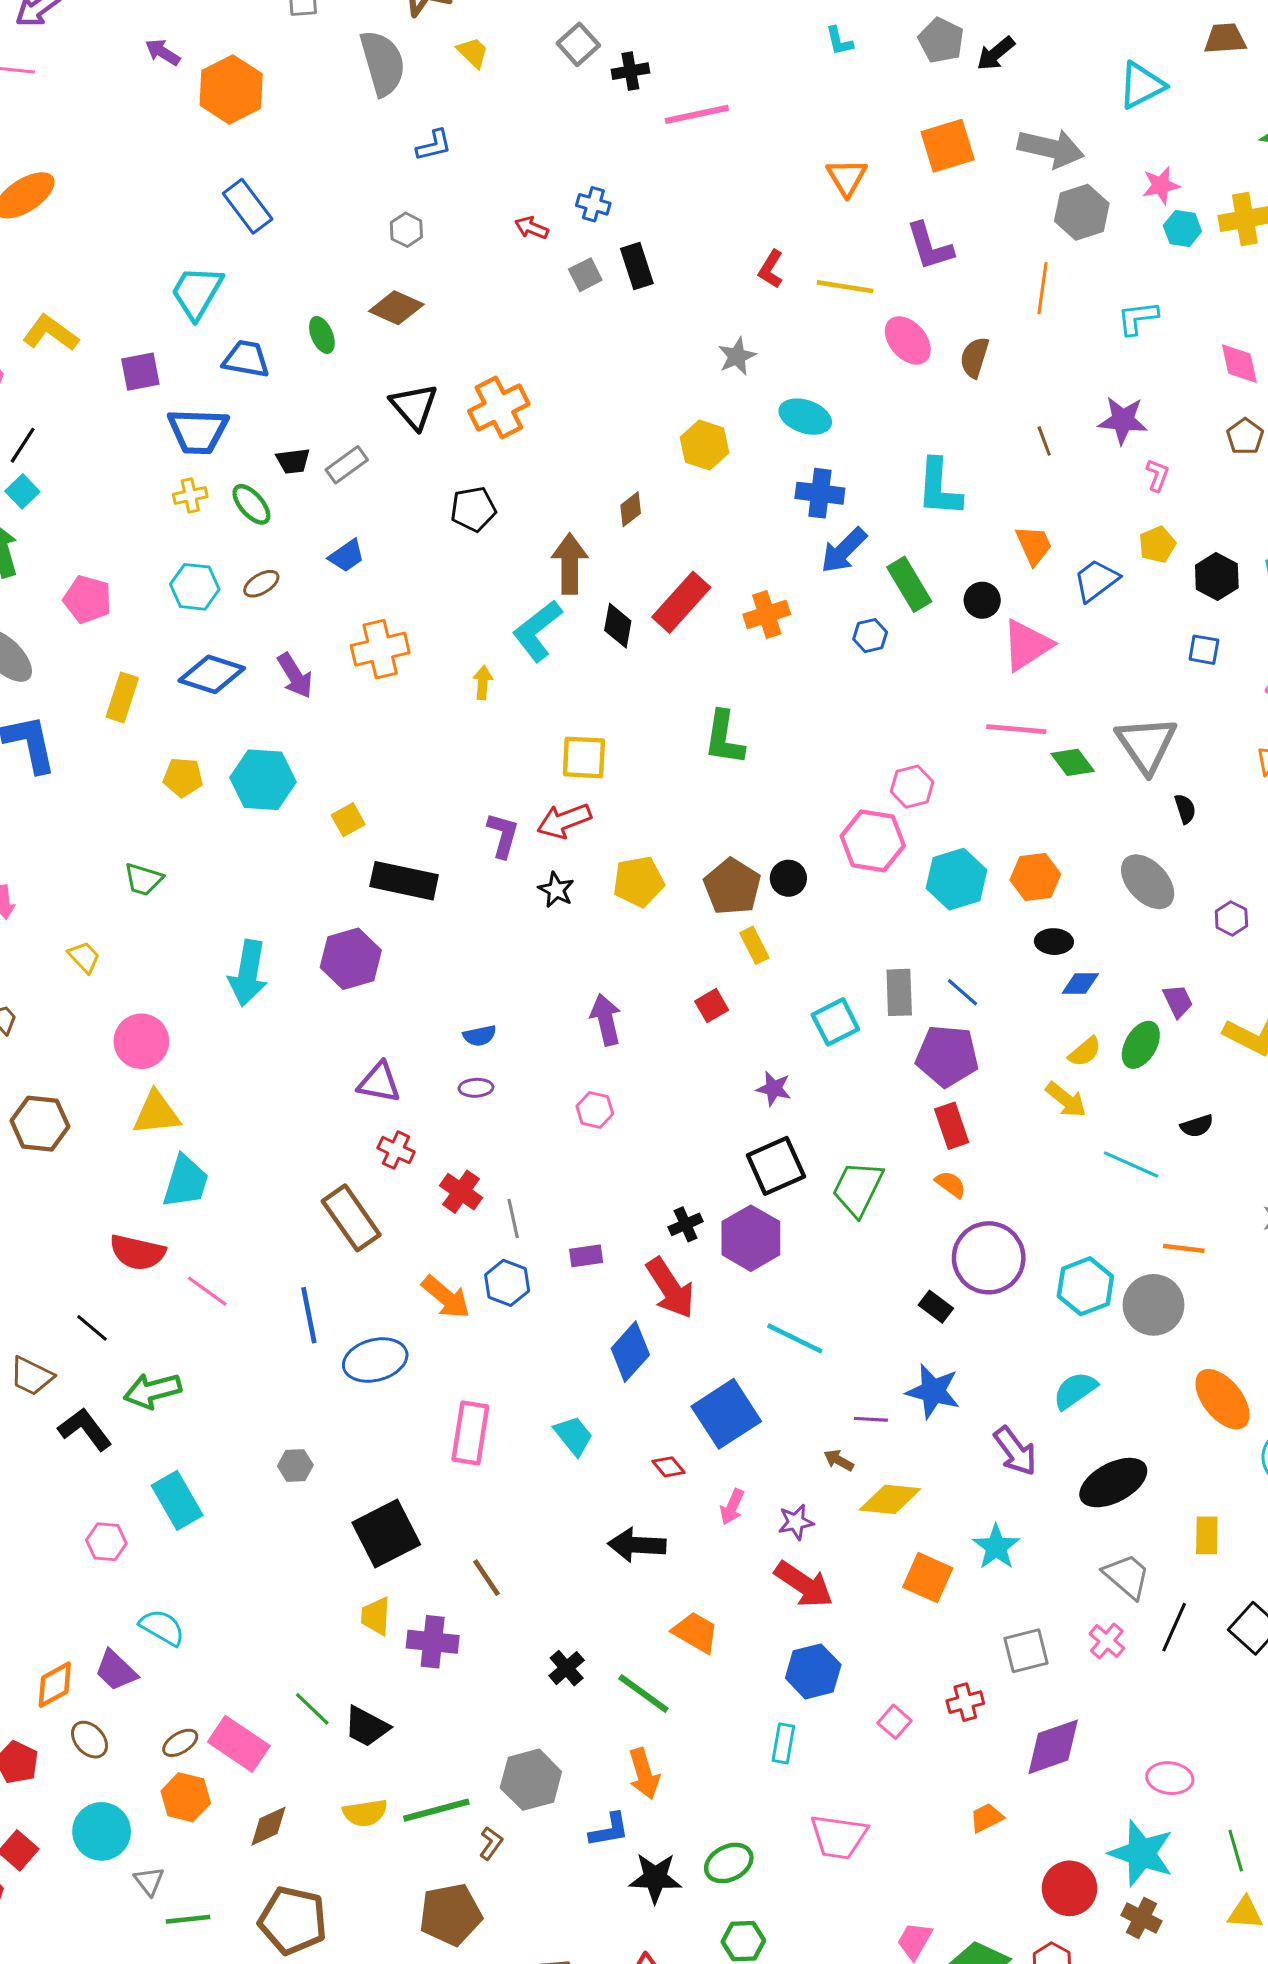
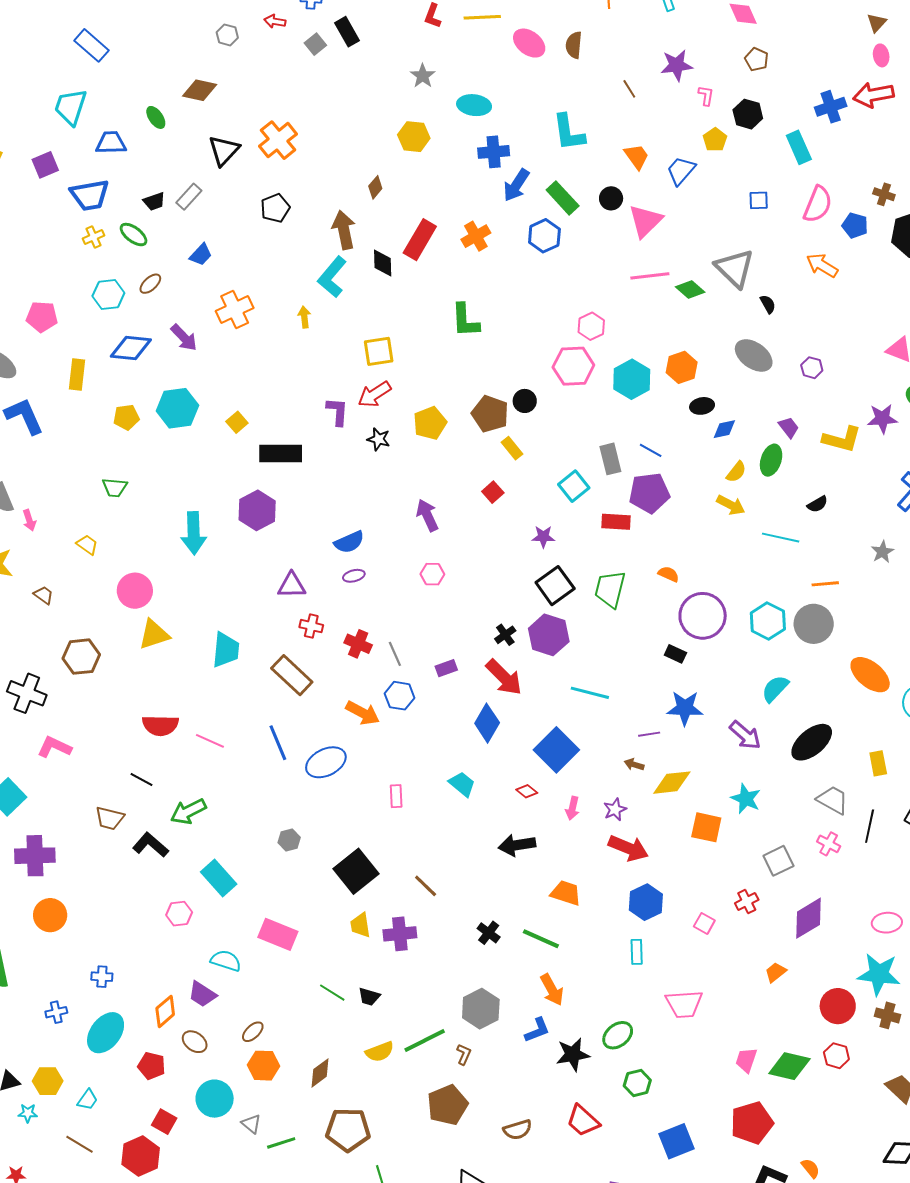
gray hexagon: (406, 230) -> (227, 35), moved
black triangle: (414, 406) -> (224, 150), turned 36
black hexagon: (1217, 576) -> (748, 114), moved
blue hexagon: (870, 636) -> (544, 236), size x1.5
blue semicircle: (480, 1036) -> (349, 542), size x1.4
red rectangle: (952, 1126) -> (616, 522), moved, turned -56
cyan trapezoid: (186, 1182) -> (226, 650), moved
pink rectangle: (470, 1433) -> (396, 796), size x0.6
black trapezoid: (367, 1727) -> (369, 997), size x0.7
pink rectangle: (239, 1744) -> (278, 934), moved

